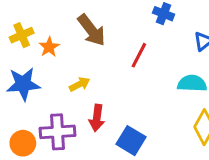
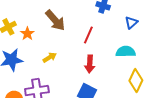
red arrow: (97, 118) -> (90, 64), moved

